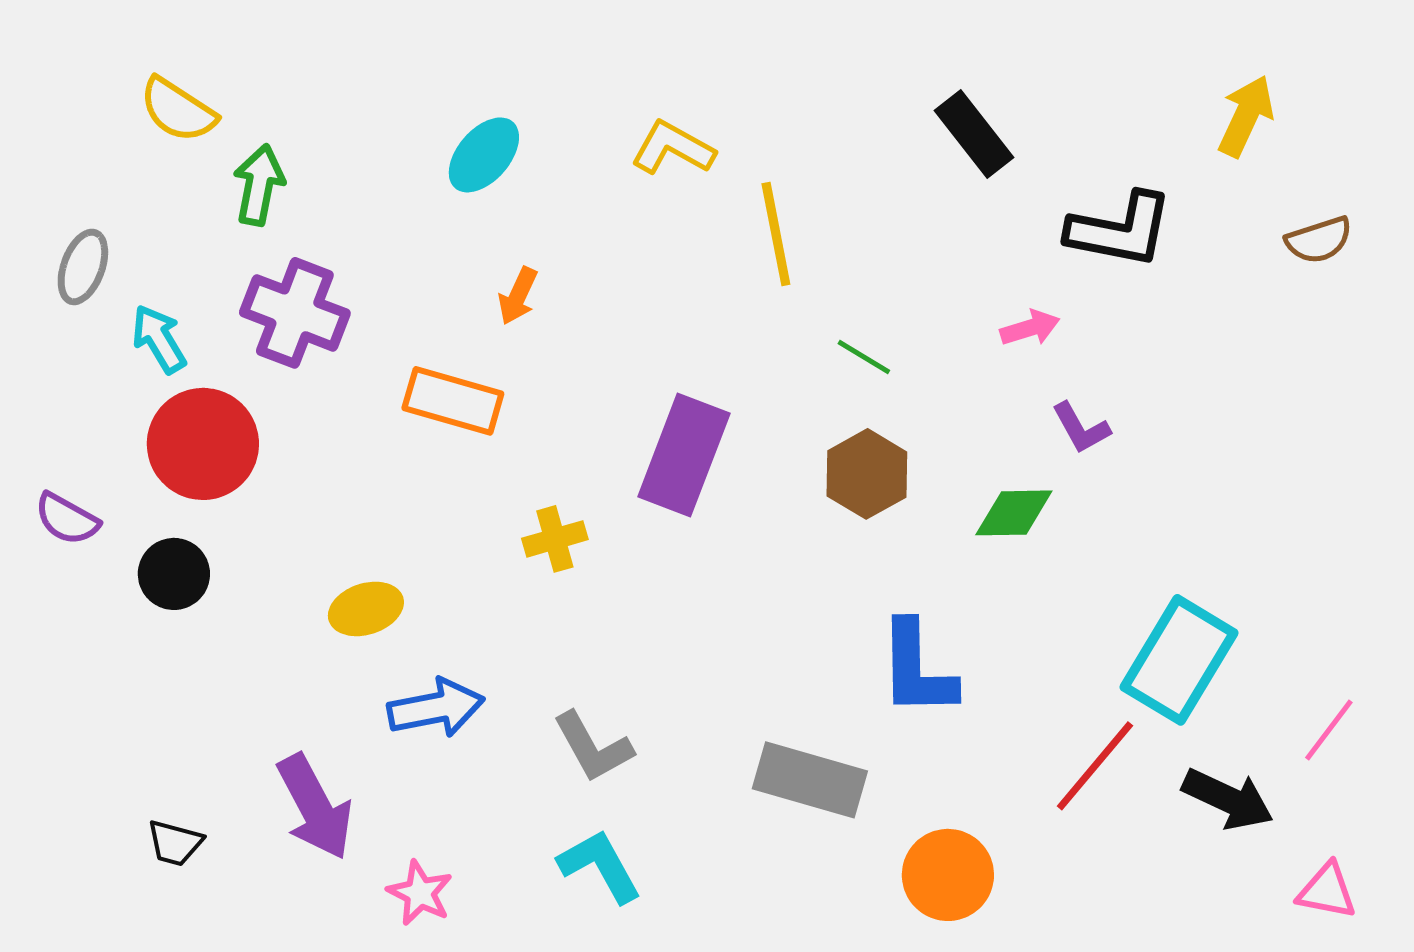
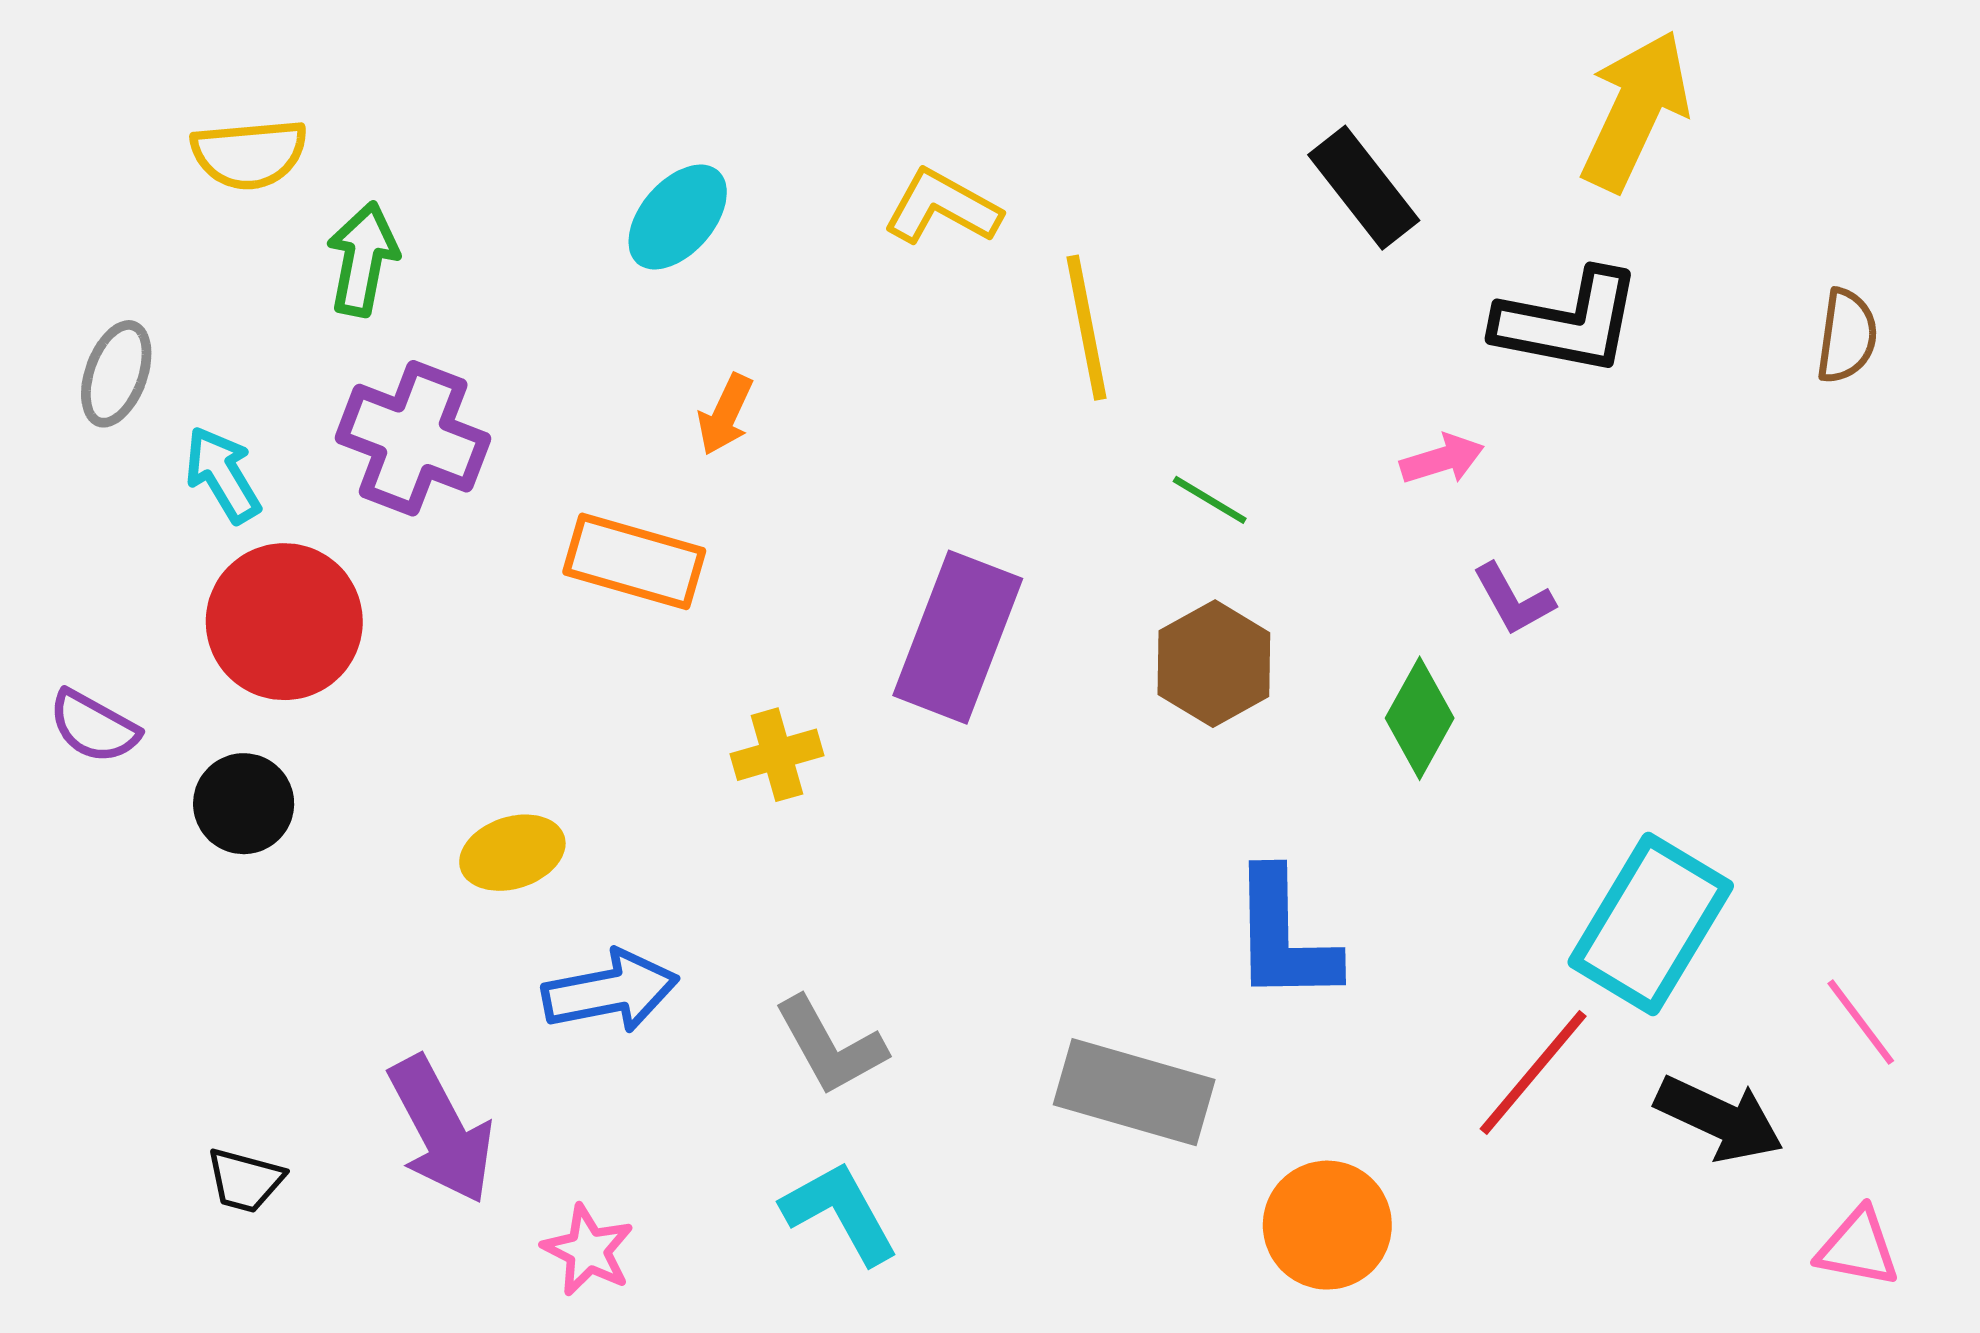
yellow semicircle: (178, 110) -> (249, 154), turned -38
yellow arrow: (1246, 116) -> (1635, 111), moved, size x1.4
brown semicircle: (1319, 240) -> (1847, 336), turned -64
green diamond: (1014, 513) -> (1420, 718), turned -60
pink line: (1329, 730) -> (1861, 1022), turned -74

